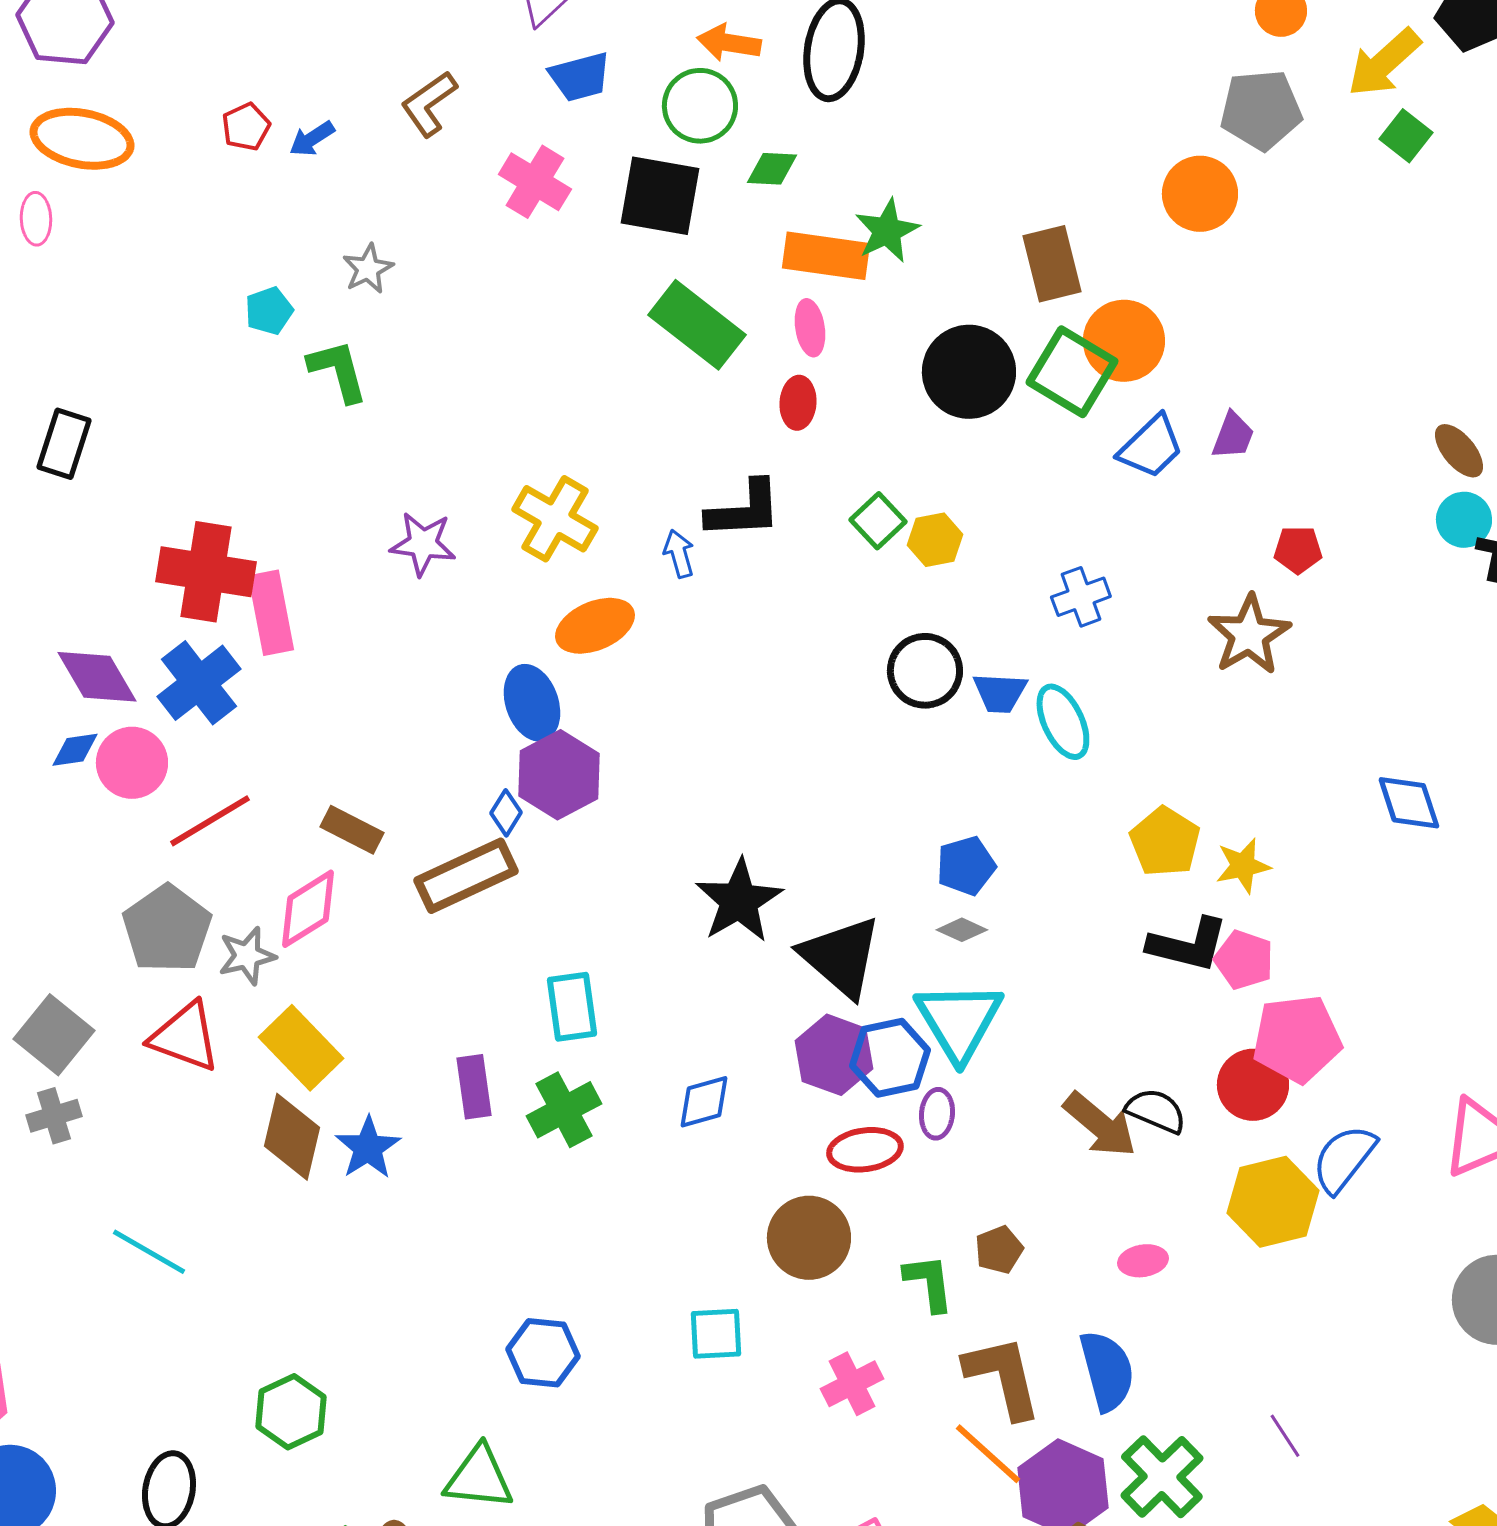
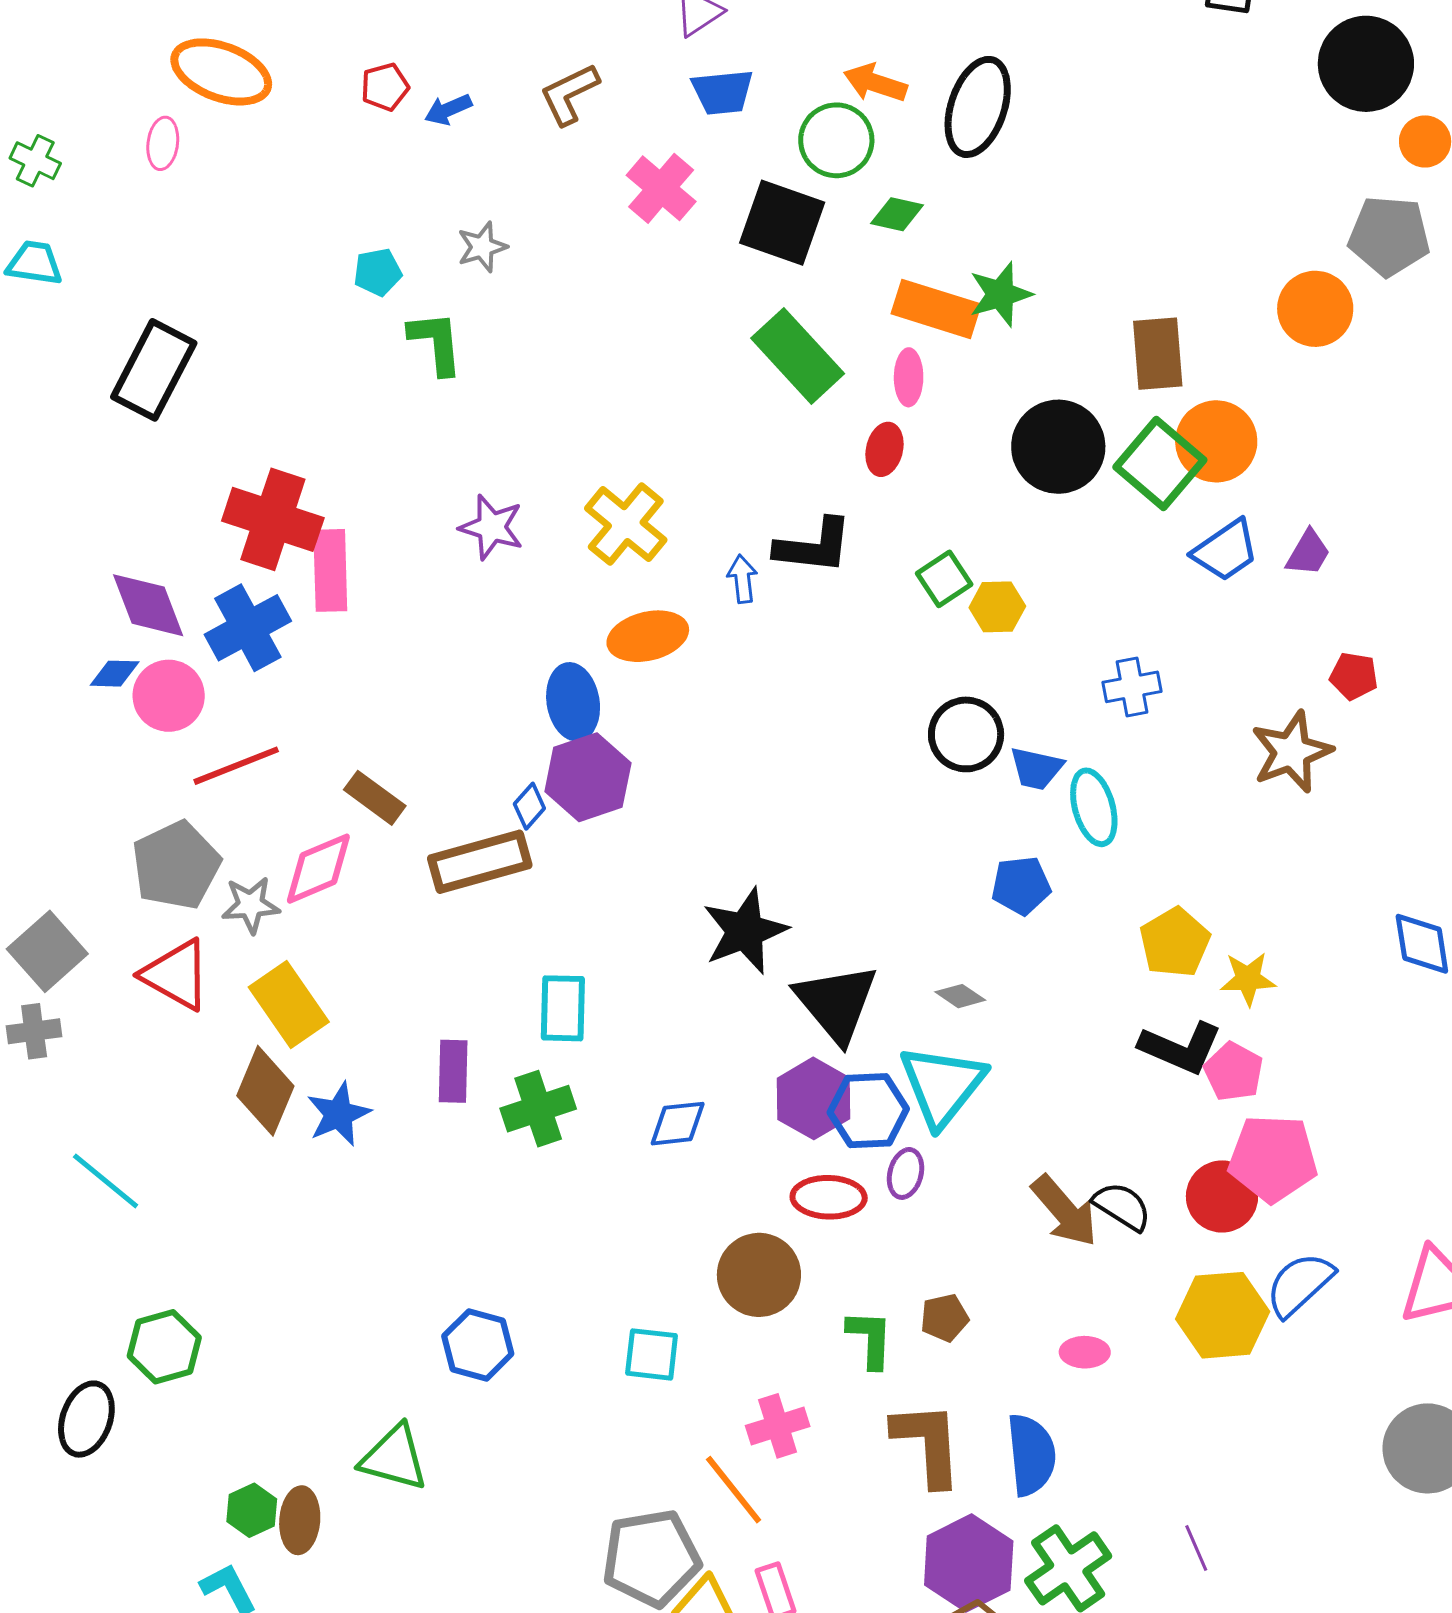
black rectangle: (64, 444) -> (154, 370), size x1.4
blue pentagon: (966, 866) -> (1021, 886), moved
green hexagon: (291, 1412) -> (164, 1347), moved
orange line: (988, 1454) -> (734, 1490), moved

